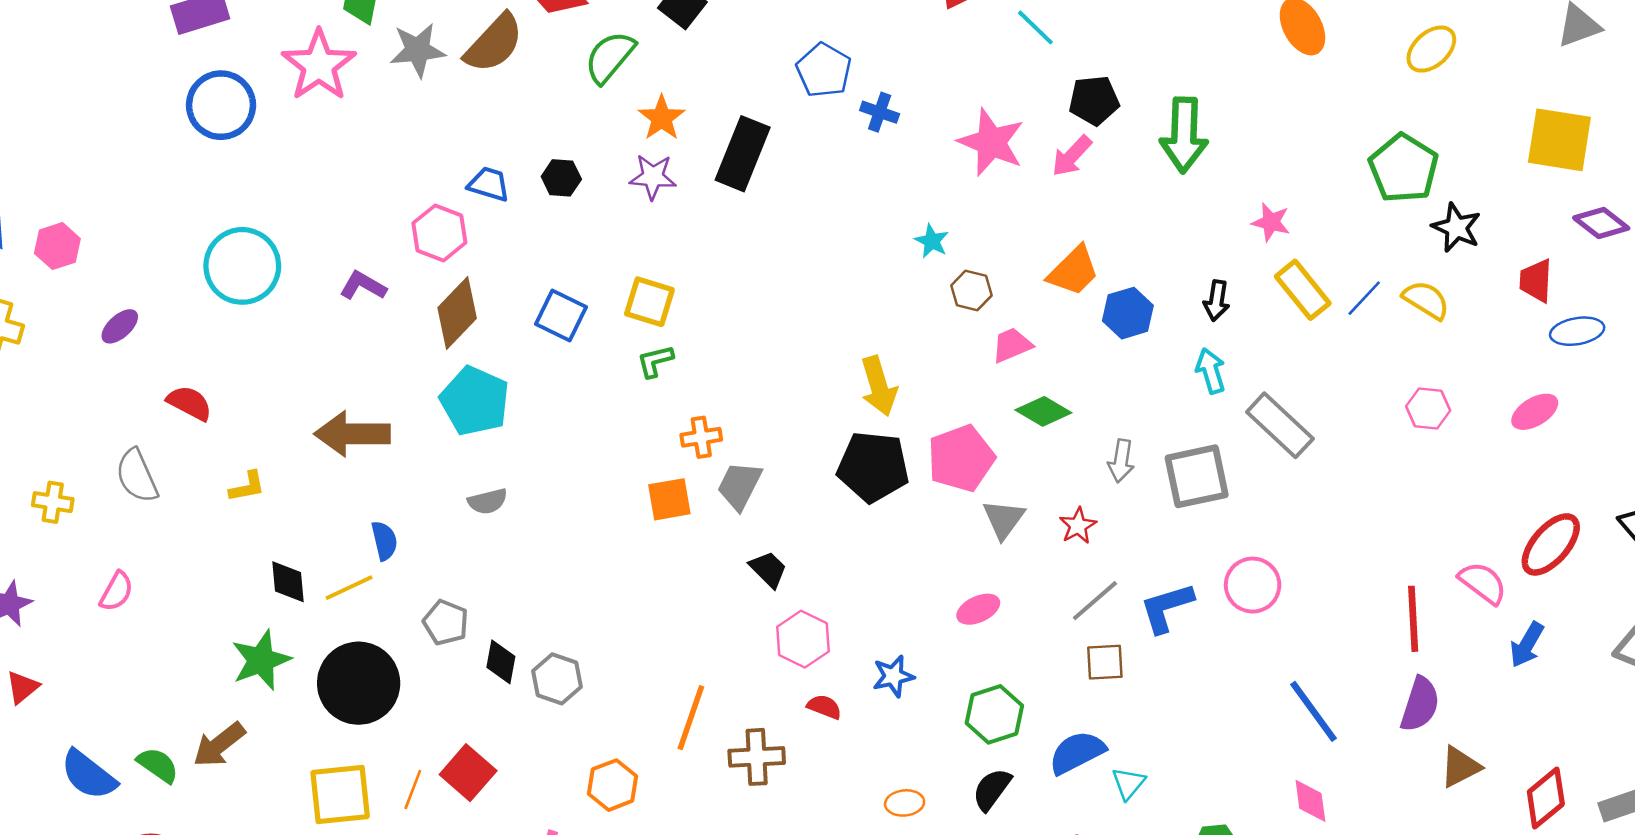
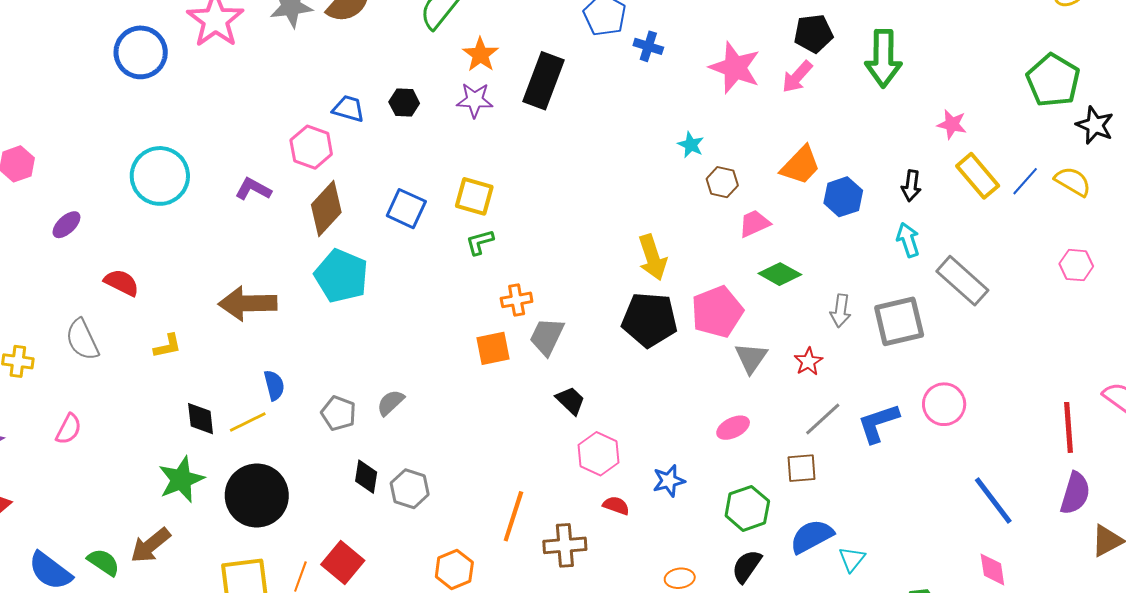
gray semicircle: (488, 501) -> (391, 403), moved, turned 152
gray pentagon: (446, 622) -> (339, 413), moved
brown square: (1105, 662) -> (801, 468), moved

